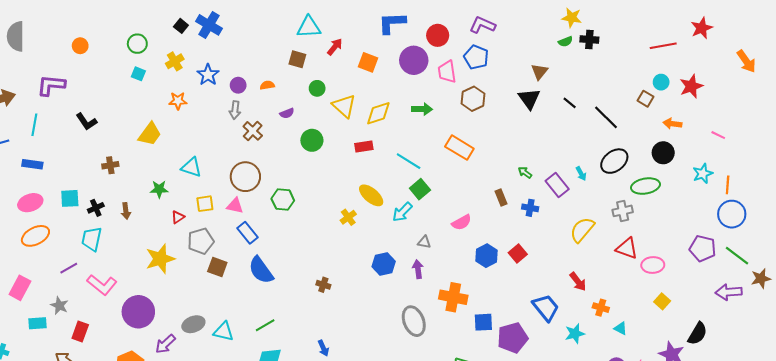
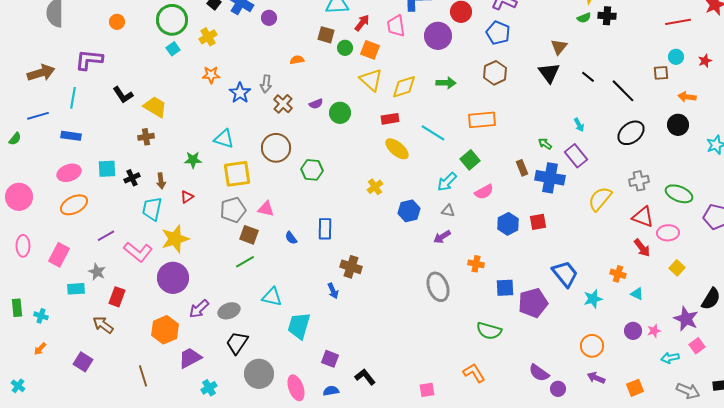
green circle: (137, 44) -> (172, 20), size x1.6
orange square: (368, 62) -> (370, 50), moved
pink trapezoid: (447, 72) -> (396, 26), moved
cyan square: (138, 74) -> (173, 49), turned 32
blue star: (208, 75) -> (240, 93), moved
purple circle: (238, 85) -> (269, 18), moved
red star: (691, 86) -> (705, 61), size x0.6
green circle: (317, 88) -> (345, 48), moved
brown square: (645, 99) -> (661, 73), turned -35
purple semicircle: (287, 113) -> (316, 104), moved
yellow trapezoid: (150, 134) -> (155, 107), moved, turned -95
orange rectangle: (459, 148) -> (482, 120), turned -36
cyan arrow: (581, 174) -> (579, 125), moved
green ellipse: (645, 186) -> (679, 194), moved, turned 32
green square: (420, 189) -> (470, 160), moved
yellow ellipse: (371, 195) -> (397, 149), moved
yellow square: (205, 204) -> (237, 174), size x1.6
pink triangle: (235, 206) -> (266, 209), moved
blue cross: (530, 208) -> (550, 178), size x1.8
cyan arrow: (402, 212) -> (447, 182), moved
red triangle: (178, 217) -> (187, 197), moved
blue rectangle: (247, 233) -> (325, 229), moved, turned 40
cyan trapezoid: (92, 239) -> (152, 209), moved
red square: (518, 254) -> (538, 222), turned 30
yellow star: (160, 259) -> (175, 239), moved
blue hexagon: (384, 264) -> (409, 211), moved
purple arrow: (418, 269) -> (442, 237), turned -114
blue semicircle: (261, 270) -> (291, 238), size x0.5
red arrow: (578, 282) -> (642, 248), moved
brown cross: (323, 285) -> (351, 267), moved, size x1.5
orange cross: (453, 297) -> (476, 264), size x0.6
gray ellipse: (193, 324) -> (229, 311), moved
green line: (265, 325) -> (245, 262), moved
cyan triangle: (224, 332) -> (272, 297), moved
blue arrow: (323, 348) -> (333, 291), moved

